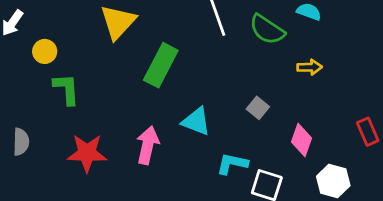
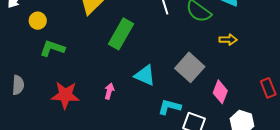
green L-shape: (66, 89) -> (52, 48), turned -70
gray square: (258, 108) -> (190, 67), size x1.8
pink arrow: (148, 145) -> (109, 91), size x0.6

